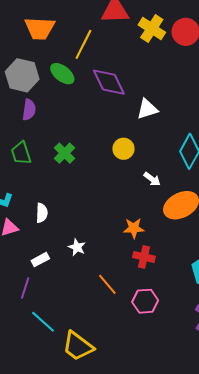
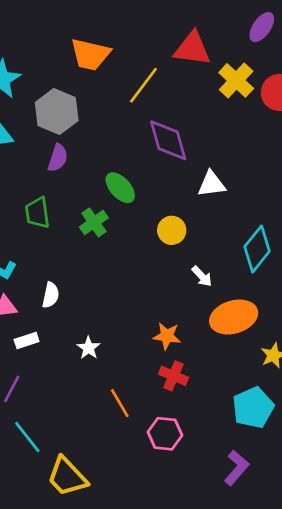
green ellipse: (62, 74) -> (120, 188), moved
white rectangle: (40, 260) -> (27, 341), moved

